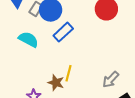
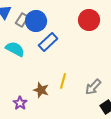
yellow line: (68, 73) -> (63, 81), moved

